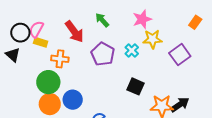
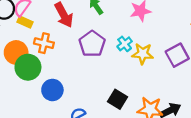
yellow star: (153, 39) -> (143, 54), moved
black square: (135, 86) -> (118, 99), moved
orange circle: (50, 104) -> (16, 52), moved

